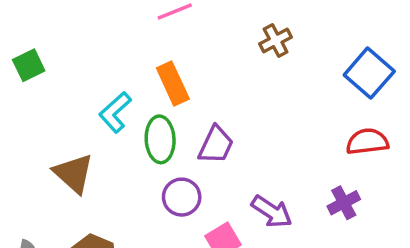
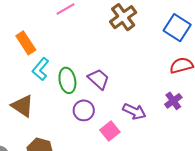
brown cross: (276, 40) -> (123, 17), size x1.5
orange rectangle: (173, 84) -> (26, 43), moved
purple trapezoid: (216, 145) -> (99, 79), turned -65

